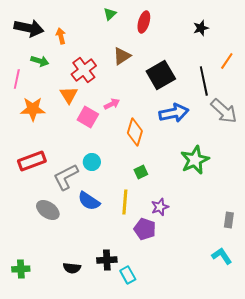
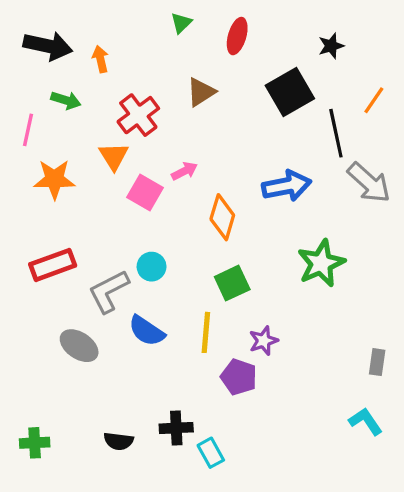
black square: (161, 75) -> (290, 92), moved
green square: (141, 172) -> (232, 283), size x1.5

